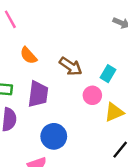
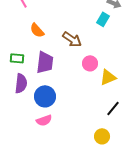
cyan rectangle: (108, 74) -> (103, 19), moved
blue circle: (54, 136) -> (45, 96), moved

